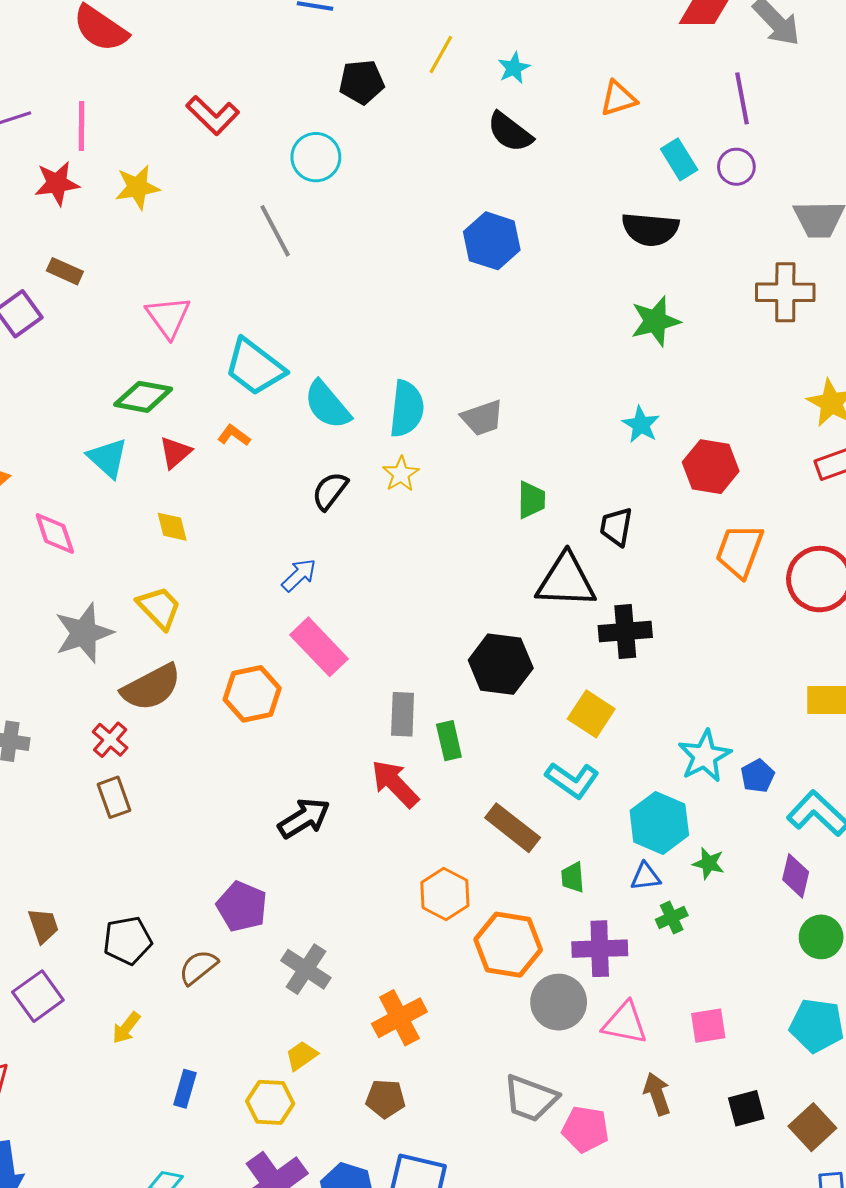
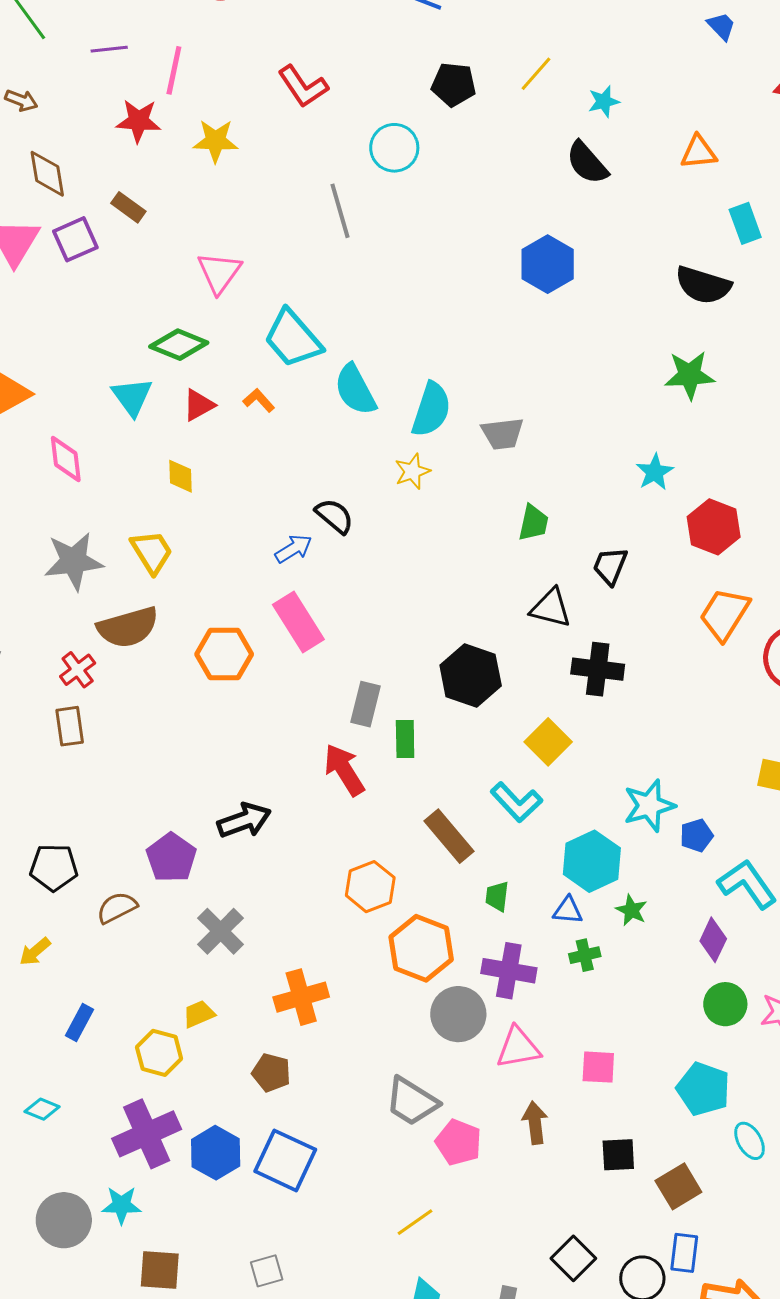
black semicircle: (330, 491) -> (334, 516), moved, turned 81
black triangle: (566, 581) -> (551, 608), size x0.7
black arrow: (304, 818) -> (244, 820), moved
pink triangle: (625, 1023) -> (518, 1048), turned -33

